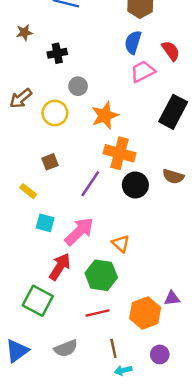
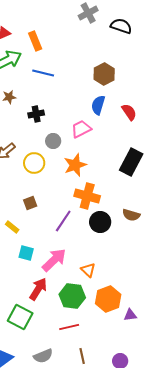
pink trapezoid: (143, 72) -> (81, 129), moved
orange hexagon: (145, 313) -> (108, 299), moved

